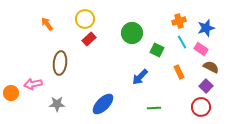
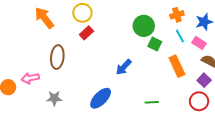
orange arrow: (47, 24) -> (44, 18), size x1.6
green circle: (132, 33) -> (144, 26), moved
orange rectangle: (179, 72) -> (177, 66), size x1.5
blue arrow: (140, 77) -> (124, 67), moved

